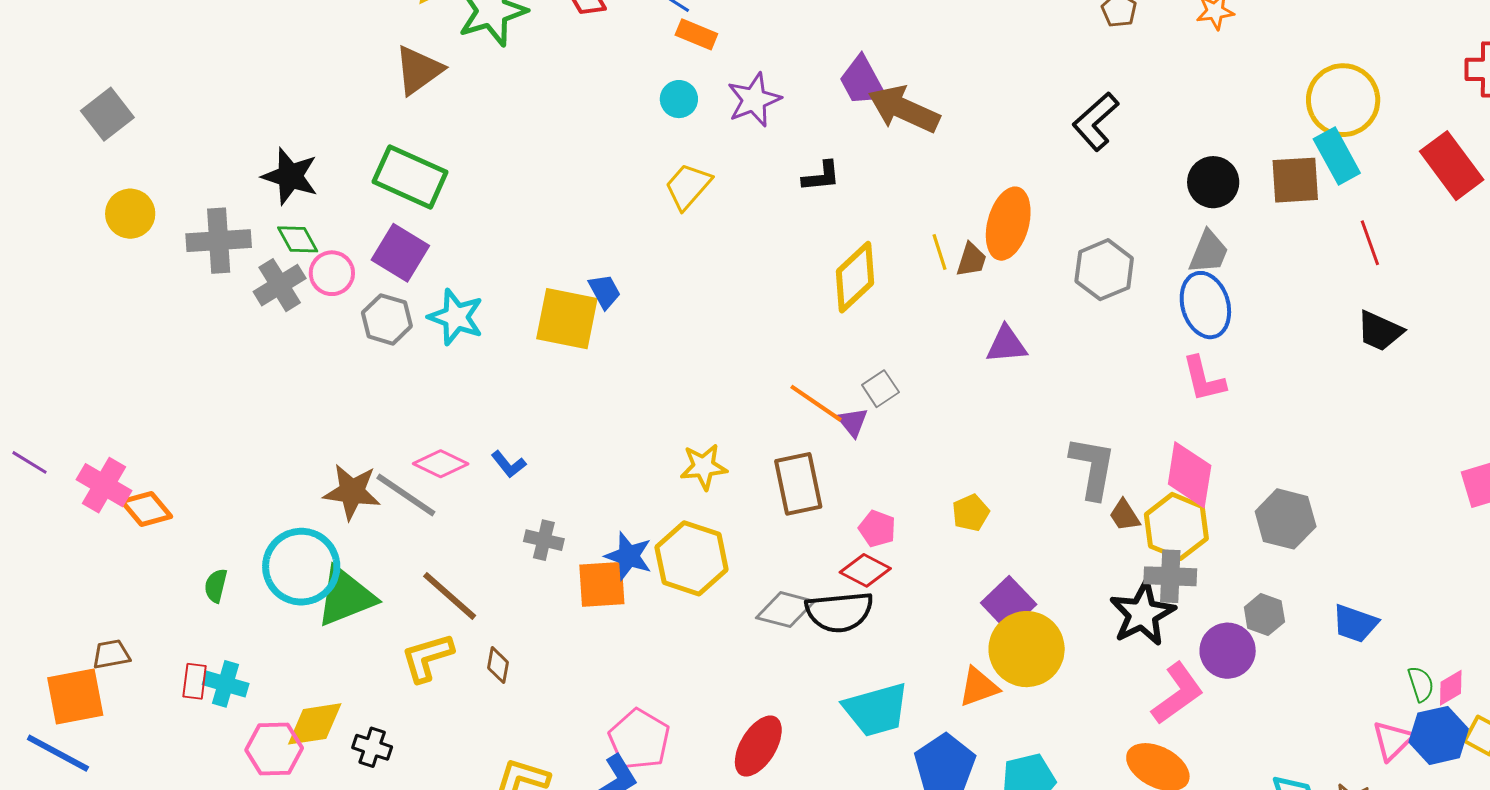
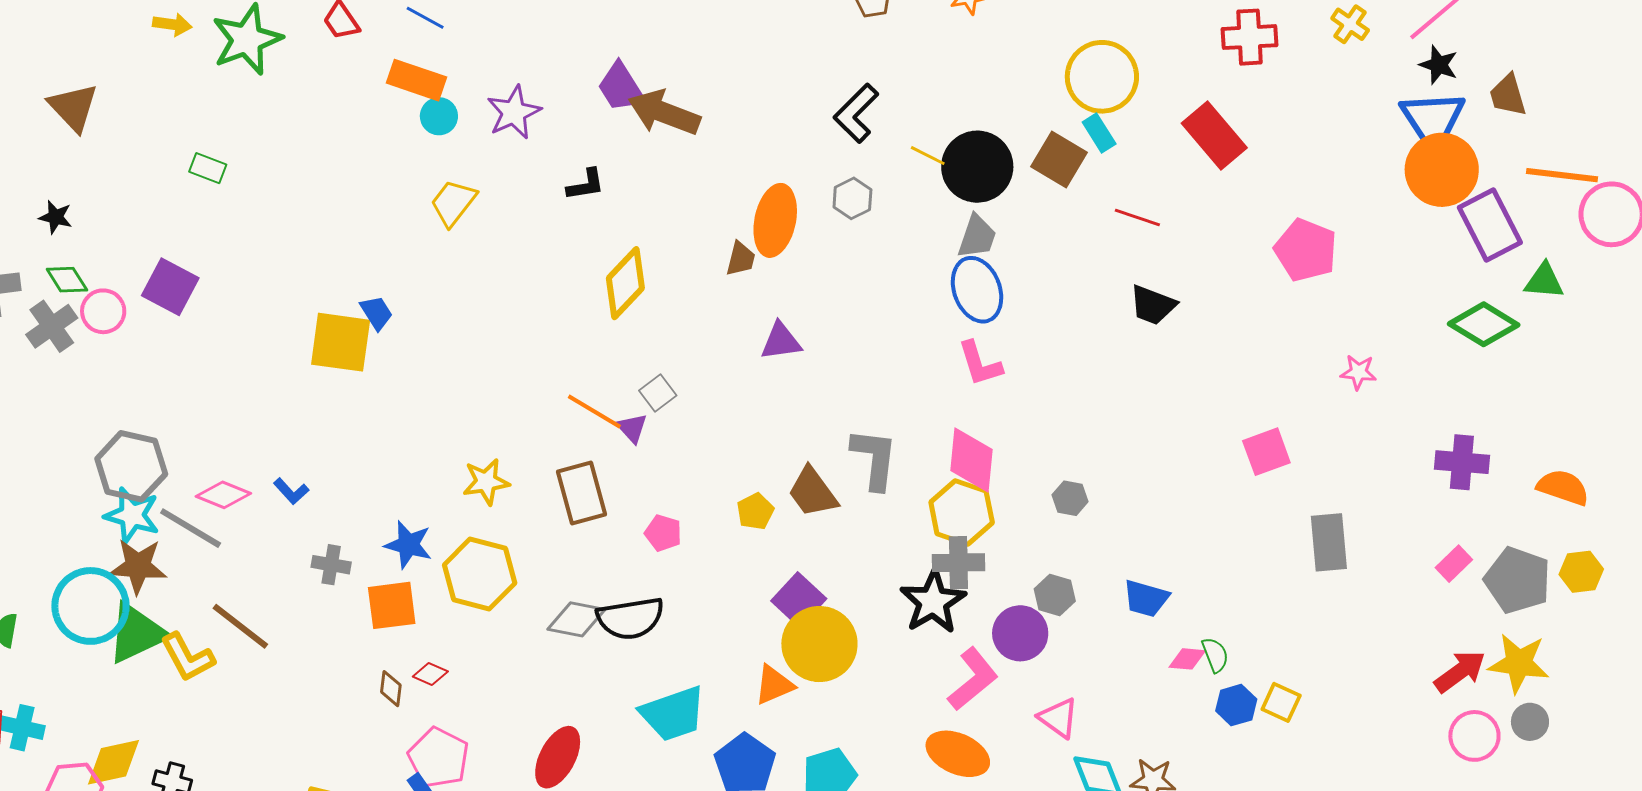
orange rectangle: (696, 34) -> (417, 80), moved, size x1.4
brown triangle: (419, 70) -> (73, 107), moved, turned -34
cyan rectangle: (1337, 156) -> (1099, 133), size x0.7
black star: (290, 176) -> (56, 217), size x0.6
green rectangle: (410, 177) -> (208, 168), moved, size x0.5
brown square: (1295, 180) -> (1059, 159), turned 38
black circle: (1213, 182) -> (977, 167), size x1.4
red line: (1370, 243) -> (1137, 218), turned -48
yellow line: (940, 252) -> (928, 156), moved, turned -42
gray hexagon: (1104, 270) -> (852, 198), moved, size x0.7
cyan star: (456, 317) -> (132, 515), moved
gray hexagon: (387, 319) -> (131, 466), moved, size x1.4
brown star: (352, 492) -> (138, 566), moved
brown trapezoid: (1125, 515) -> (813, 492), moved, size x1.6
gray hexagon: (1286, 519) -> (1070, 498), size x0.6
blue star: (629, 556) -> (408, 545), moved
red diamond: (865, 570) -> (430, 674), moved, size x0.7
yellow L-shape: (427, 657) -> (188, 657), moved, turned -98
brown diamond: (498, 665) -> (391, 689), moved
pink diamond: (1451, 688) -> (1187, 659), moved, turned 39
blue hexagon: (1439, 735) -> (1236, 705), size x0.7
pink triangle: (1393, 740) -> (1058, 718), moved, turned -36

